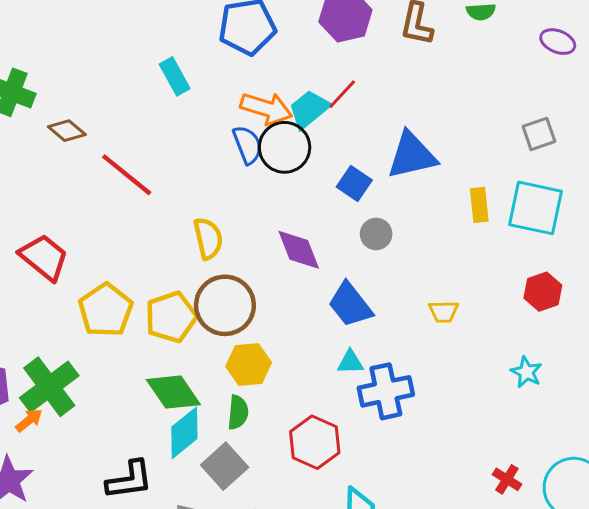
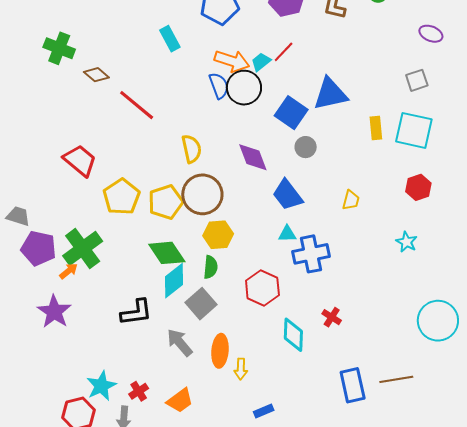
purple ellipse: (558, 42) -> (431, 34), moved
cyan trapezoid: (309, 109) -> (261, 62), size x0.7
blue square: (354, 183) -> (291, 113), size x1.4
yellow trapezoid: (444, 312) -> (351, 200), turned -75
red cross: (507, 479) -> (332, 317), moved

